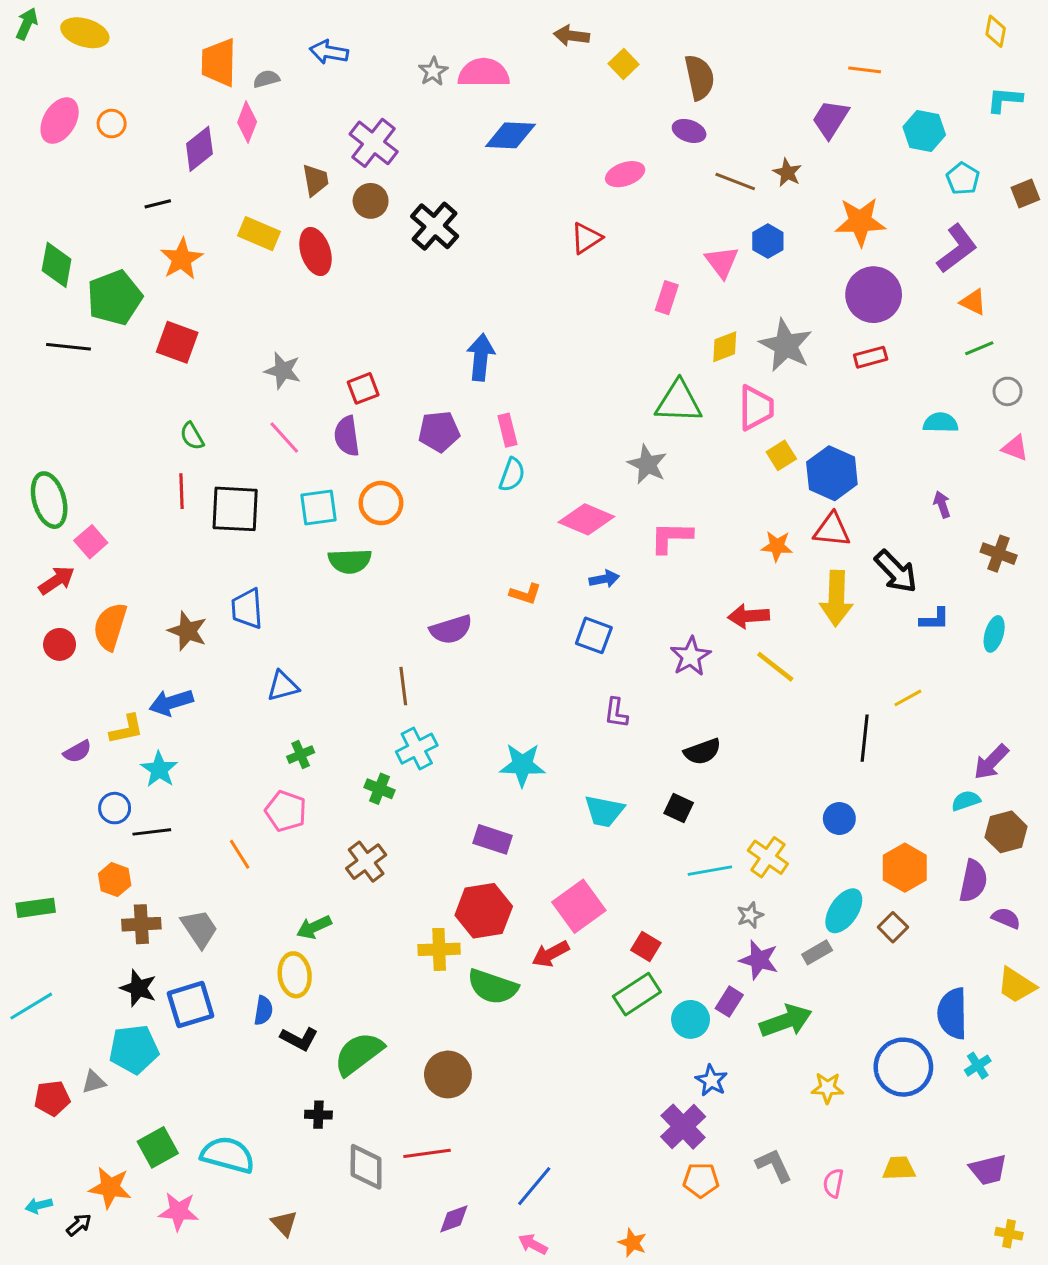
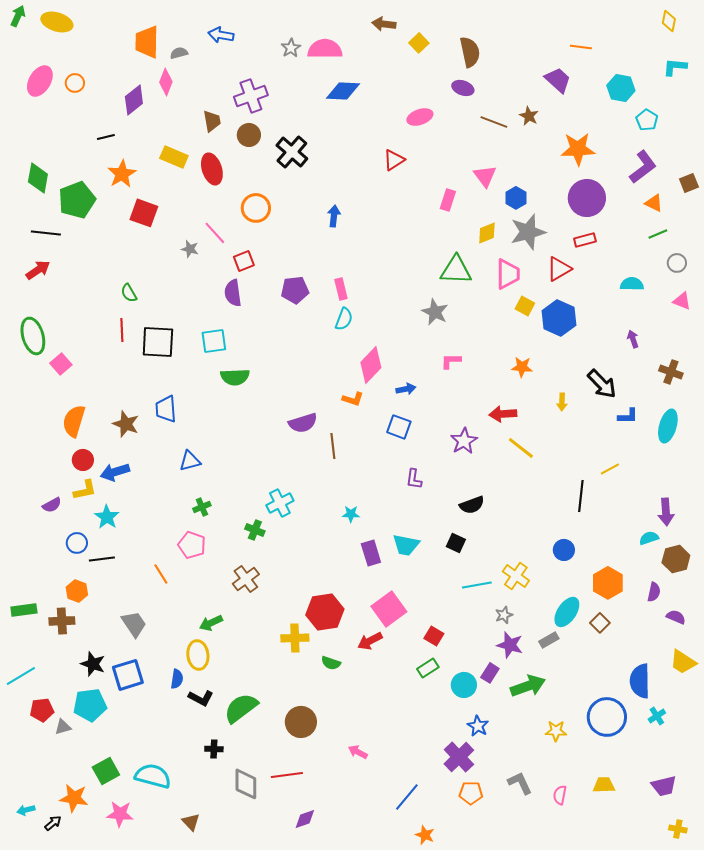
purple trapezoid: (830, 119) -> (558, 80), turned 100
purple cross: (374, 143) -> (251, 96), turned 32
brown square: (1025, 193) -> (689, 183), moved
blue hexagon: (768, 241) -> (516, 198), moved
red square: (177, 342) -> (144, 213), moved
gray star: (786, 345) -> (528, 232), turned 30
blue arrow: (481, 357) -> (334, 216), moved, size x0.7
gray star: (283, 371) -> (190, 249), size x0.7
pink line: (284, 438) -> (215, 233), moved
yellow square: (781, 455) -> (525, 306), turned -30
orange circle: (381, 503) -> (256, 208), moved
pink diamond: (586, 519) -> (371, 365), moved, turned -69
red triangle: (832, 530) -> (559, 269), moved, turned -36
pink L-shape: (671, 537) -> (451, 361), size x0.7
red arrow: (57, 580) -> (38, 270), moved
yellow arrow: (836, 598) -> (562, 402), size x0.5
cyan ellipse: (994, 634) -> (668, 426), size x1.4
red circle: (60, 644) -> (83, 460), moved
brown line: (403, 686) -> (333, 446), moved
purple arrow: (991, 762) -> (666, 512), turned -48
cyan star: (522, 765) -> (351, 514), size x0.6
purple rectangle: (493, 839) -> (371, 553), moved, turned 55
purple semicircle: (973, 881) -> (654, 592), size x0.7
brown cross: (141, 924) -> (62, 621), moved
green semicircle: (493, 987) -> (331, 663), size x0.6
green rectangle: (637, 994) -> (428, 668), size x0.7
red pentagon: (52, 1098) -> (42, 710), moved
blue line: (534, 1186) -> (407, 797), moved
pink arrow: (533, 1244) -> (358, 752), moved

